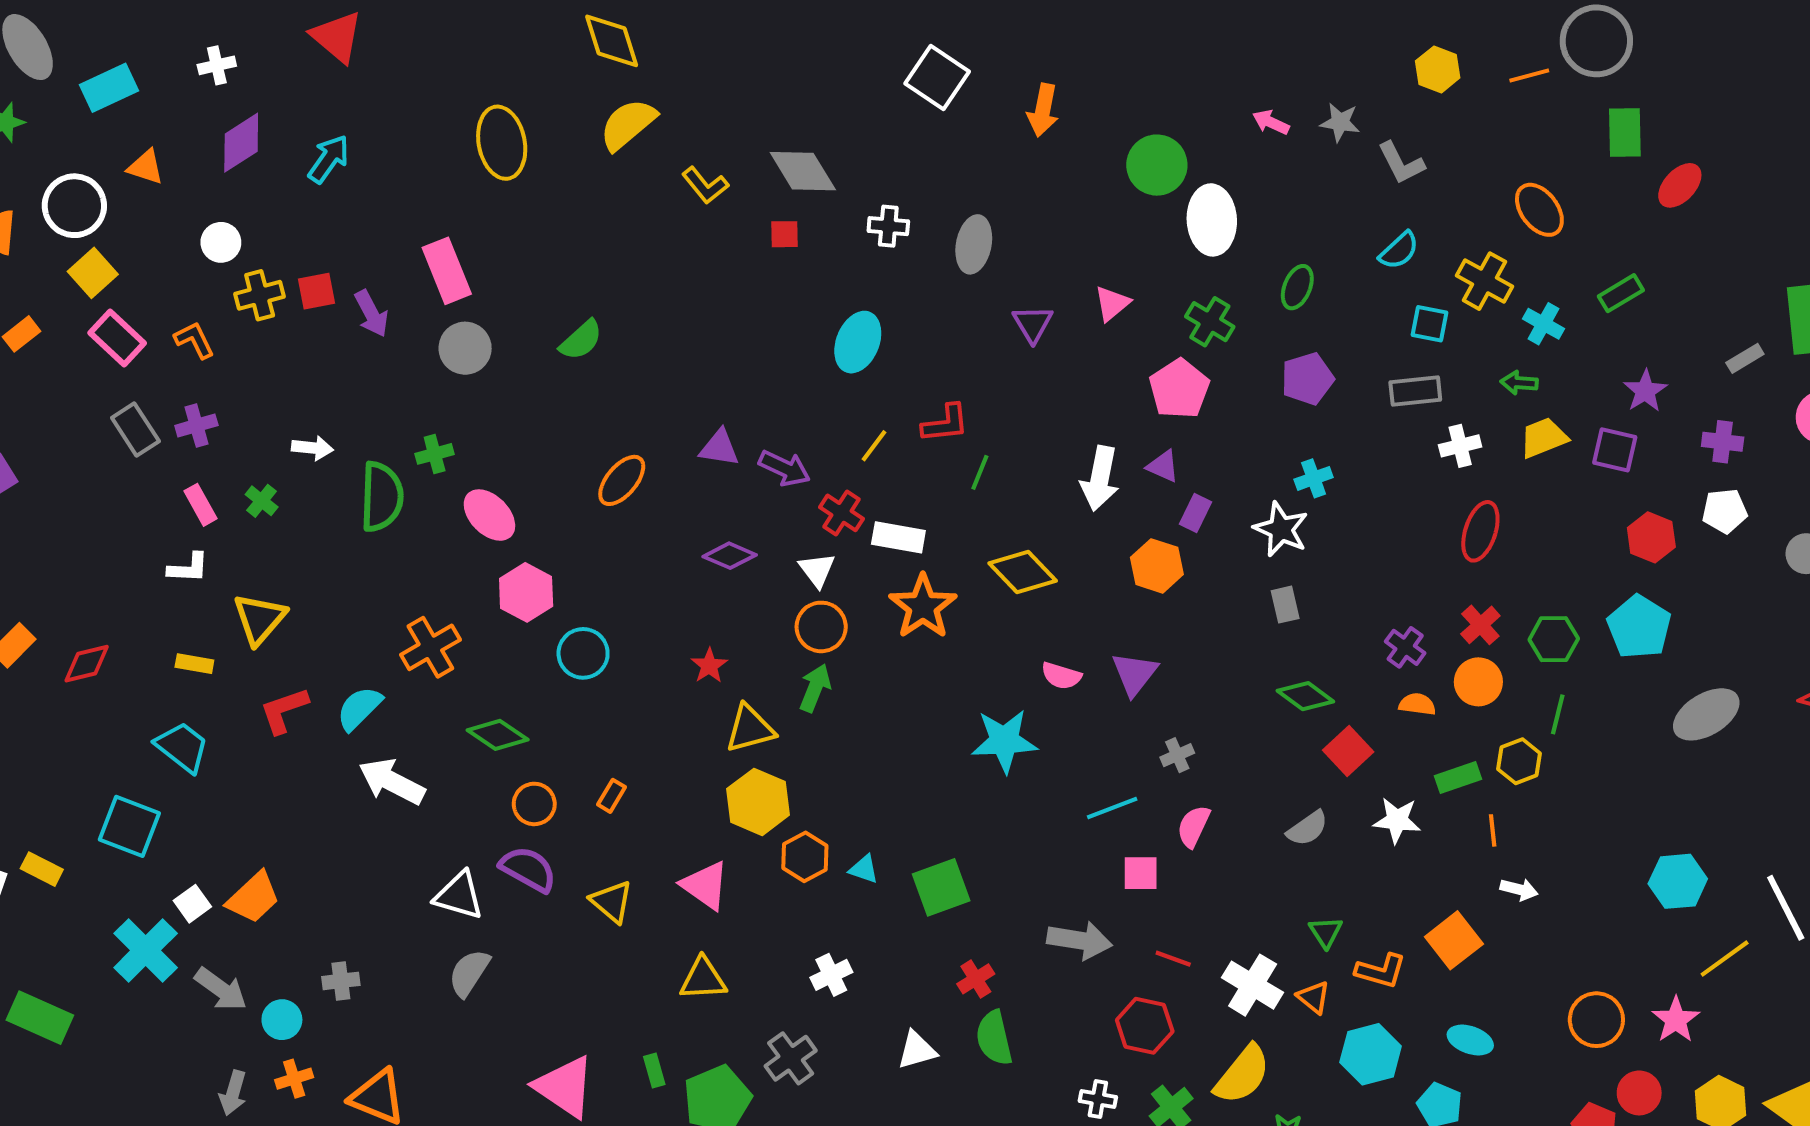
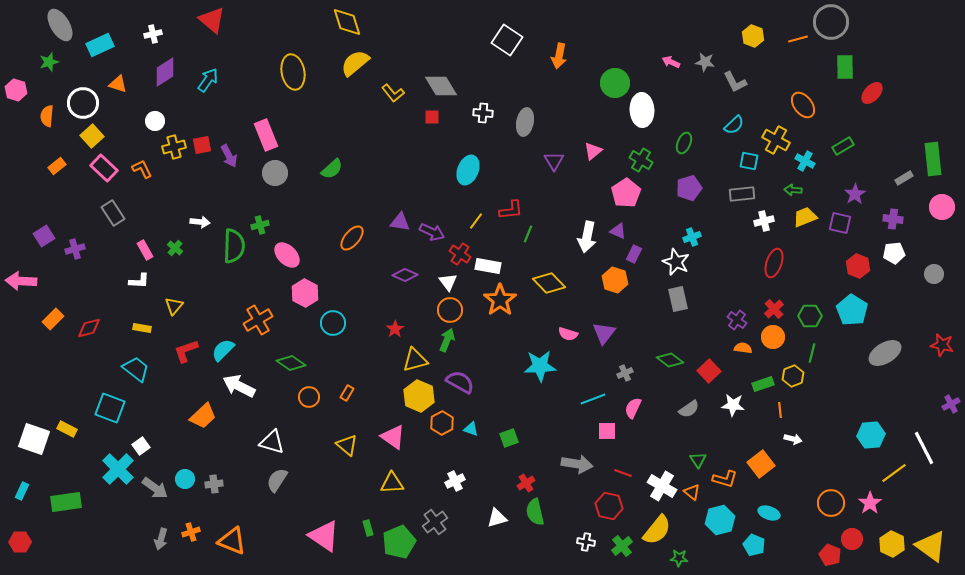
purple cross: (196, 425) -> (75, 249), moved
gray rectangle: (1285, 605) -> (678, 299), size x1.4
yellow triangle: (260, 619) -> (174, 306), size x0.7
green diamond: (1305, 696) -> (670, 360), moved
purple semicircle: (528, 869) -> (460, 382), moved
green square: (941, 887) -> (509, 438), size x0.7
orange trapezoid: (253, 898) -> (203, 416), moved
green rectangle: (40, 1018) -> (66, 502), turned -32
cyan circle: (282, 1020) -> (185, 479), moved

